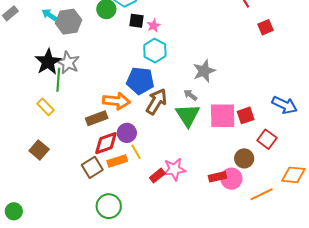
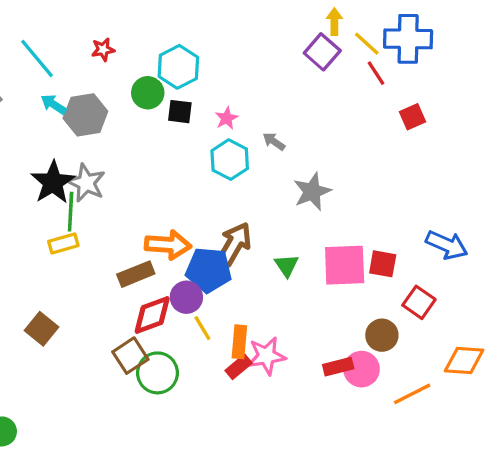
black square: (136, 21) -> (180, 112), moved
blue pentagon: (140, 81) -> (209, 270), moved
gray arrow: (190, 95) -> (274, 141), moved
yellow rectangle: (46, 107) -> (63, 243), moved, turned -60
green triangle: (188, 115) -> (287, 265), size x0.6
red square: (246, 115) -> (383, 264), turned 30
orange rectangle: (117, 161) -> (239, 342), moved, turned -66
green circle: (109, 206) -> (158, 373), moved

